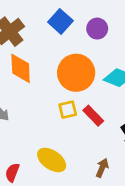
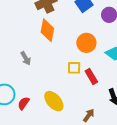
orange circle: (76, 73) -> (86, 43), size x0.7

